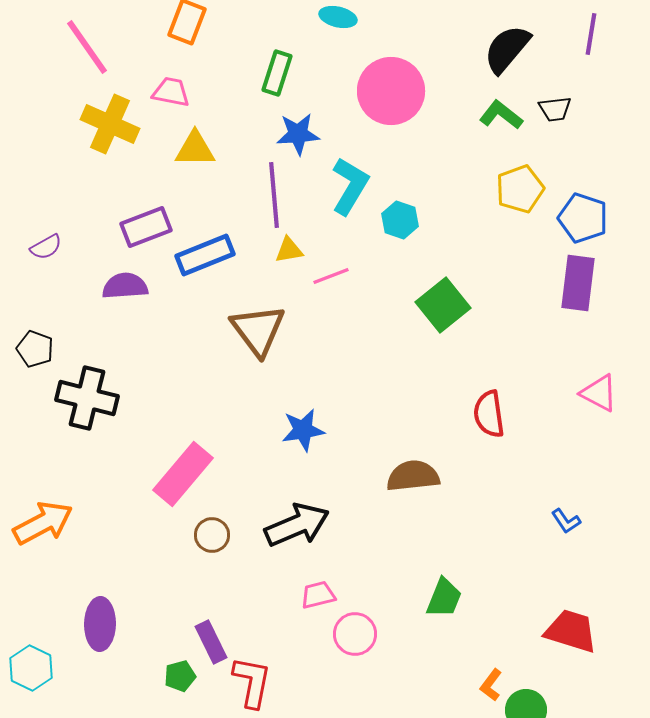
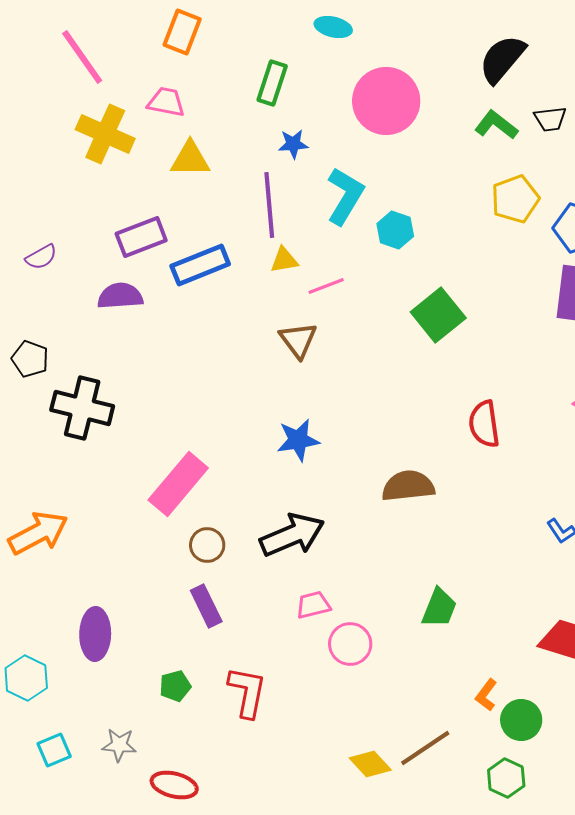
blue star: (298, 134) -> (293, 144), size x0.7
brown triangle: (258, 330) -> (298, 340), moved, size x0.7
purple rectangle: (211, 642) -> (206, 606), moved

